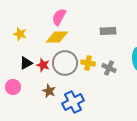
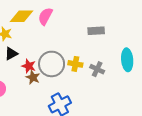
yellow diamond: (57, 37) -> (22, 16), moved
black triangle: (26, 63) -> (11, 54), moved
brown star: (49, 91) -> (33, 77), moved

